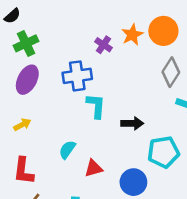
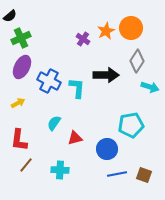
blue cross: (77, 76) -> (49, 81), moved, turned 35
black arrow: (132, 123) -> (106, 75), moved, size x1.4

